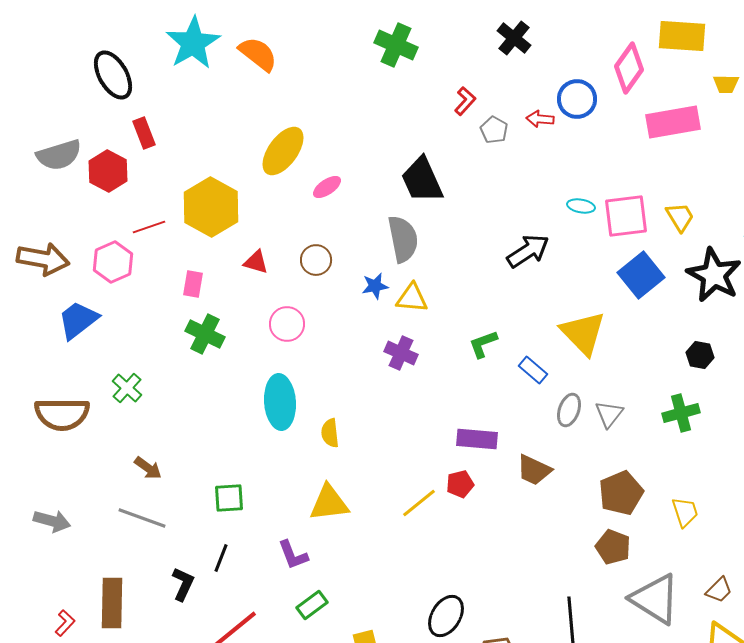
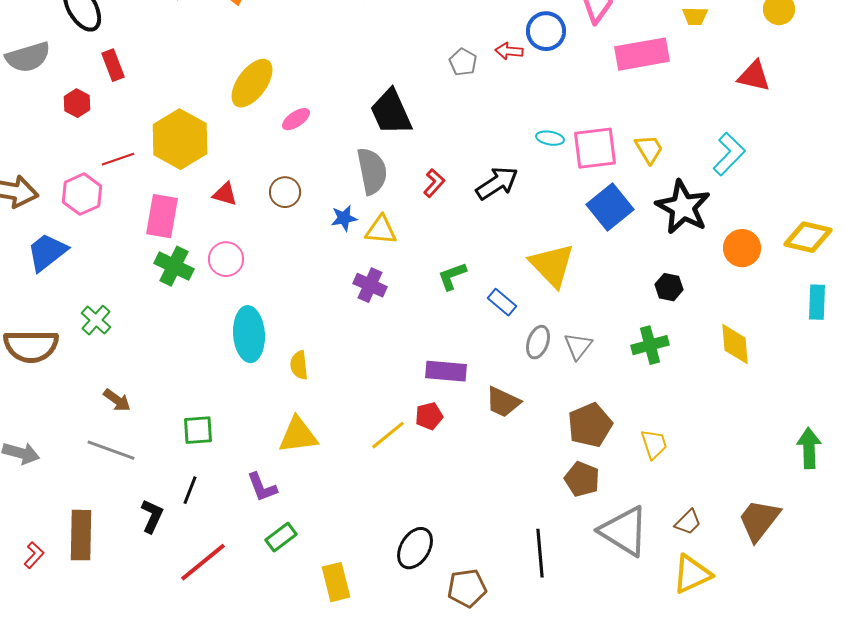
red L-shape: (465, 101) -> (434, 183), moved
gray semicircle: (59, 155) -> (28, 57), moved
red hexagon: (108, 171) -> (77, 103), size x0.7
pink rectangle: (193, 284) -> (162, 216), size x1.6
pink circle: (287, 324) -> (226, 259), moved

